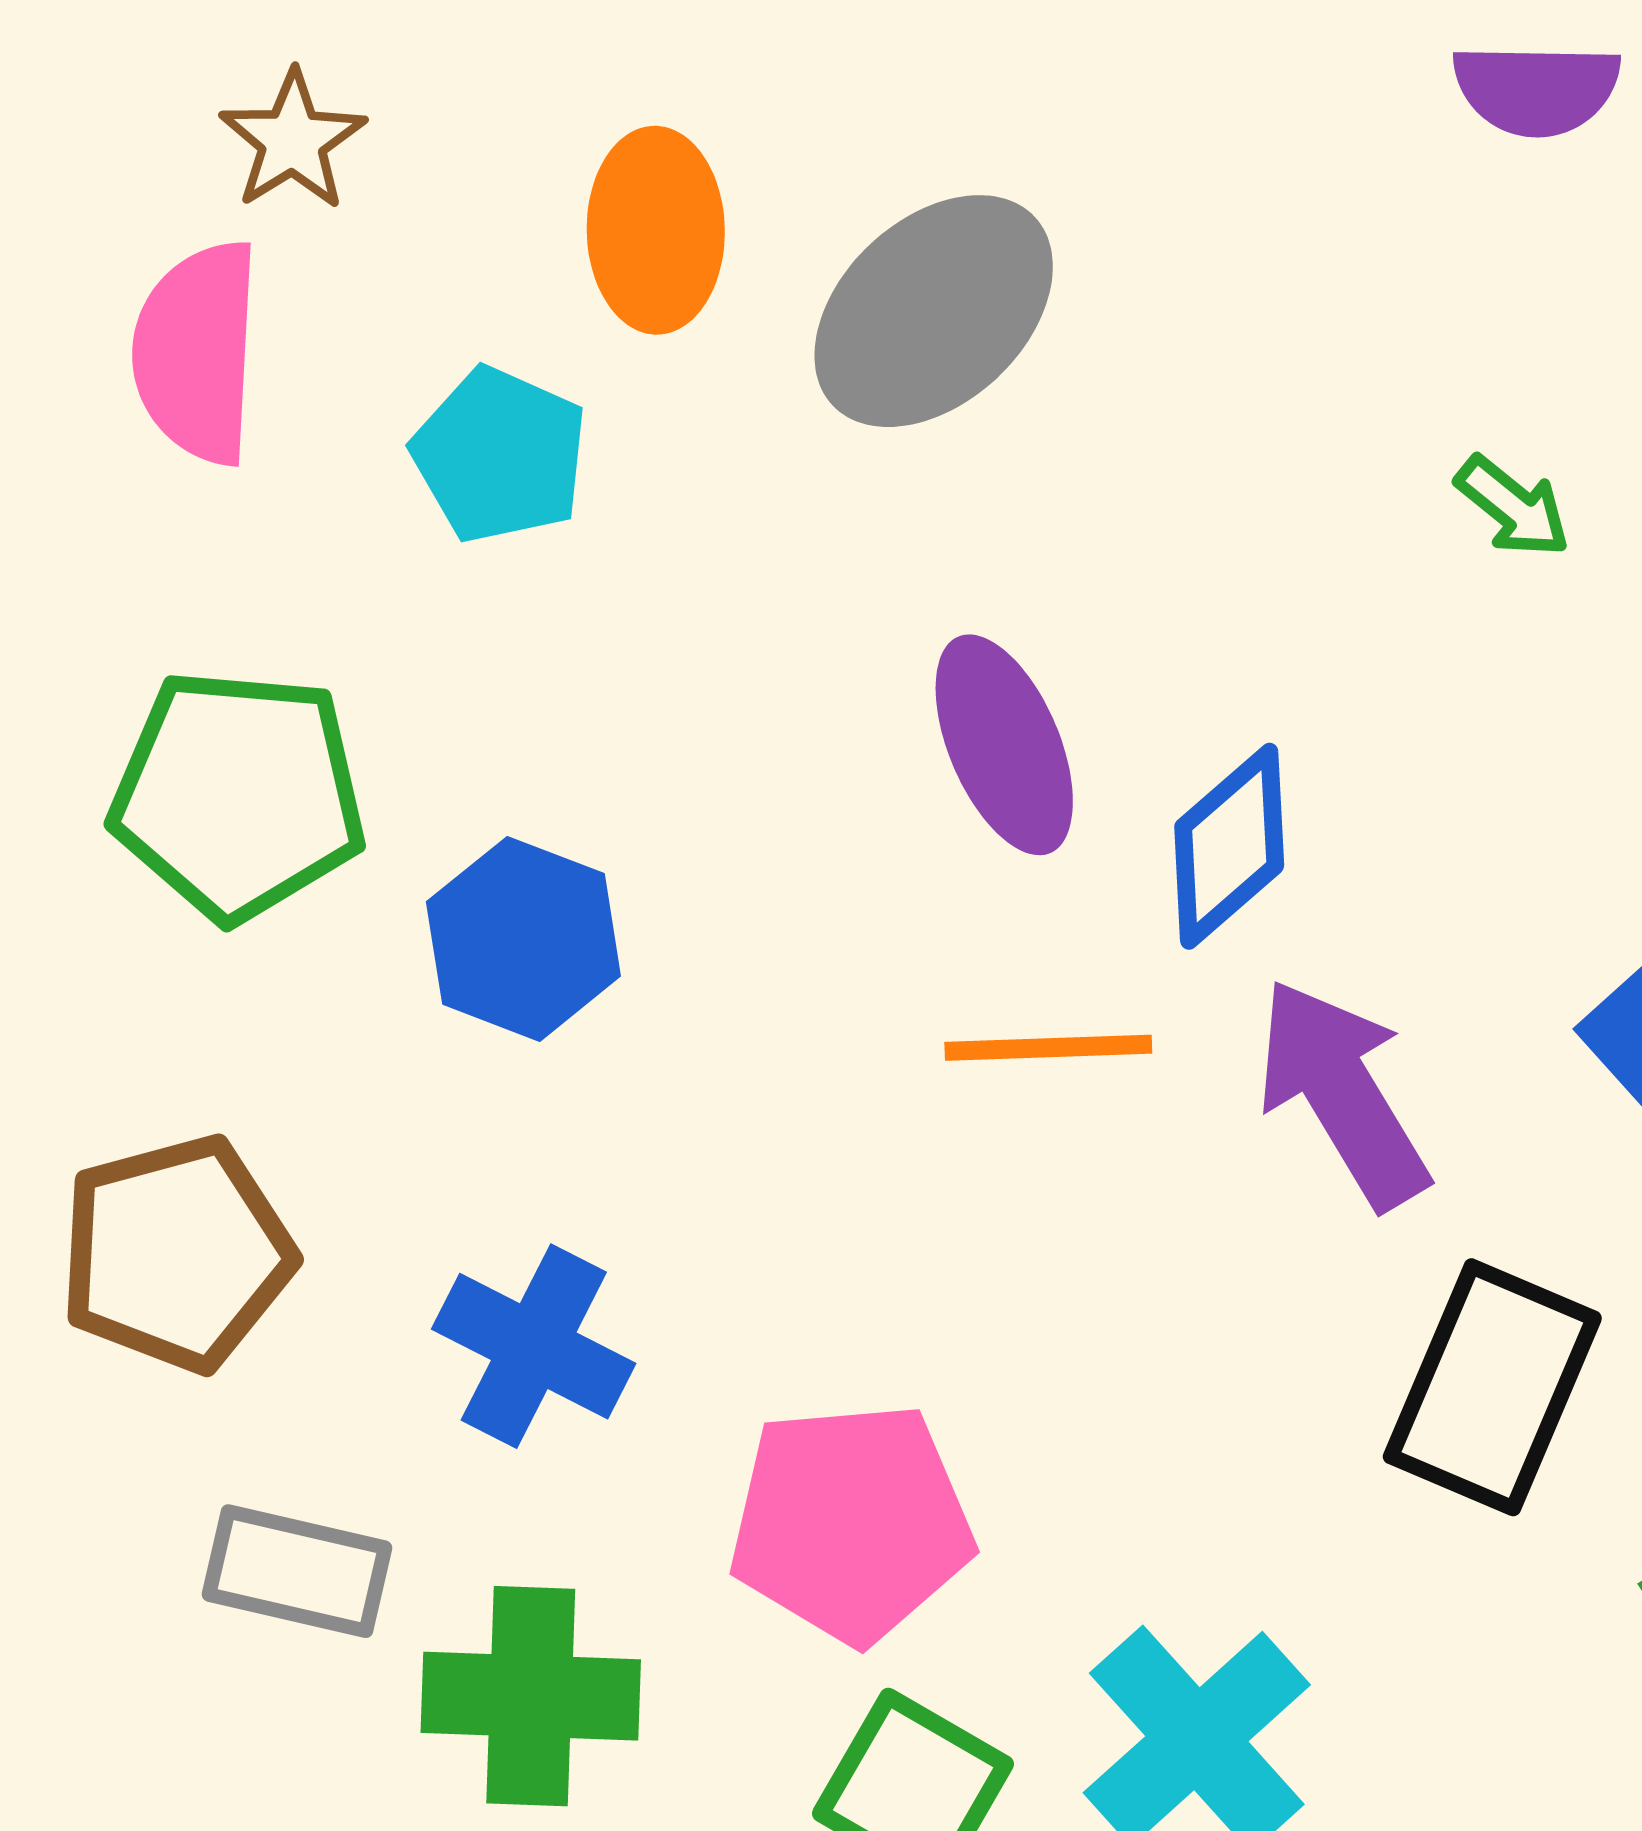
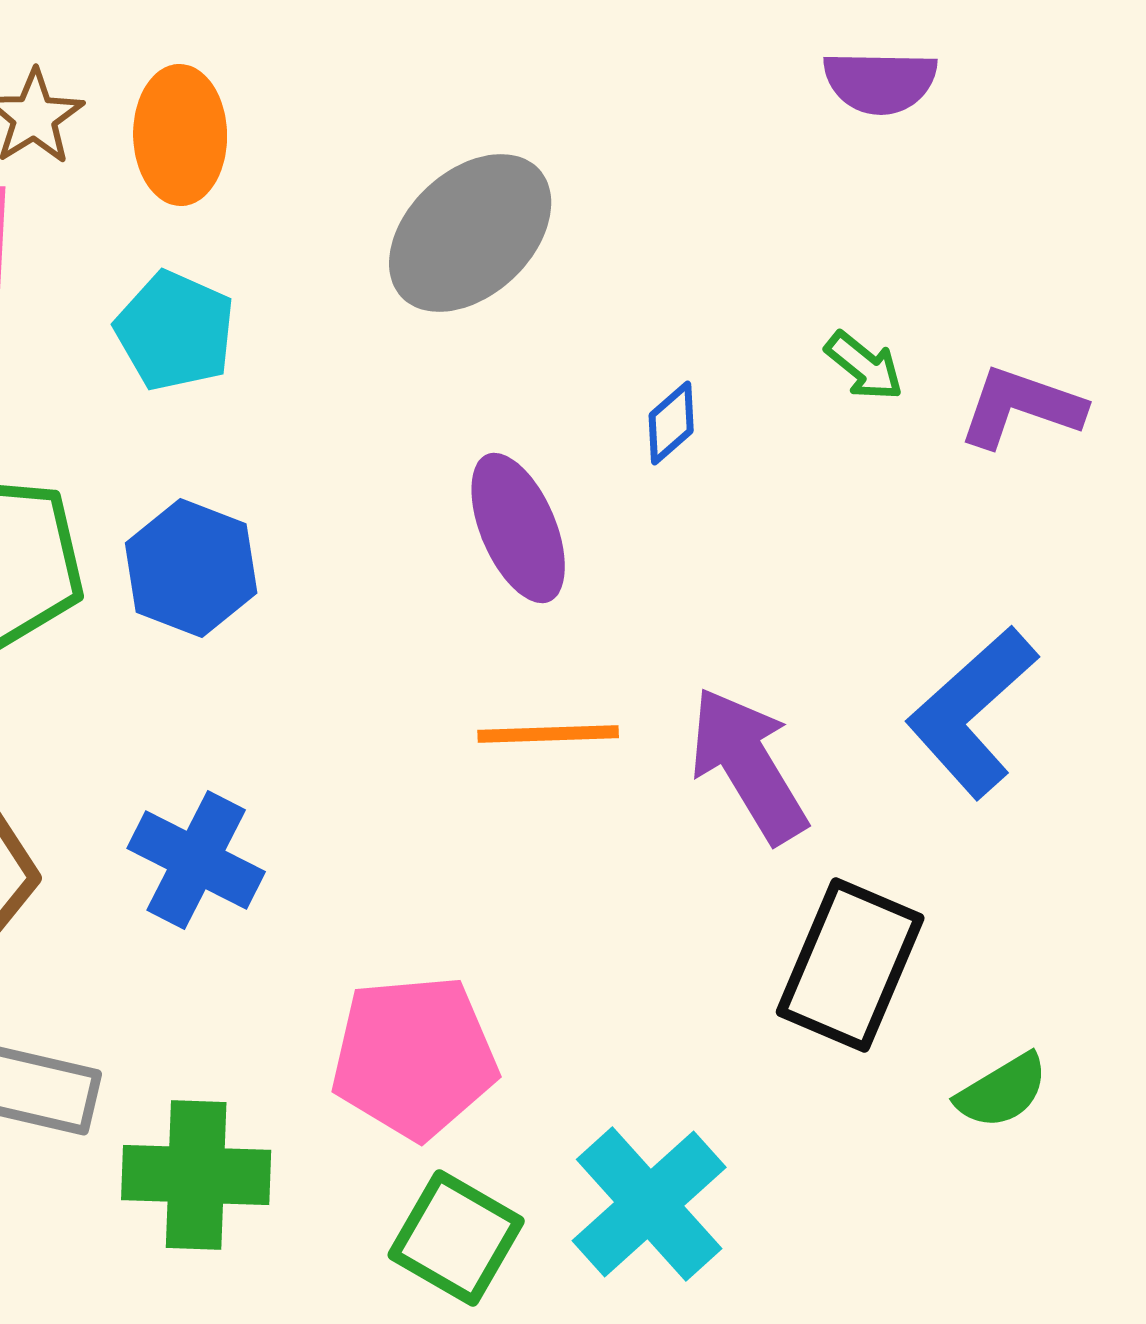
orange ellipse: (656, 230) -> (180, 135), moved
blue diamond: (1229, 846) -> (671, 423), moved, size x0.6
blue hexagon: (523, 939) -> (191, 568), moved
blue cross: (534, 1346) -> (196, 860), moved

